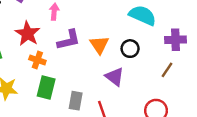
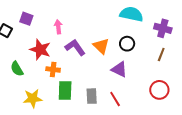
purple L-shape: (69, 40) -> (75, 47), turned -100
purple cross: (176, 40) -> (163, 28), turned 30

